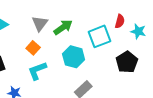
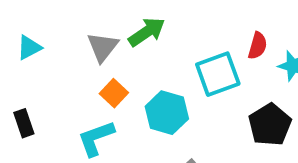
green arrow: (63, 27) -> (147, 32), moved
orange square: (33, 48) -> (114, 93), moved

